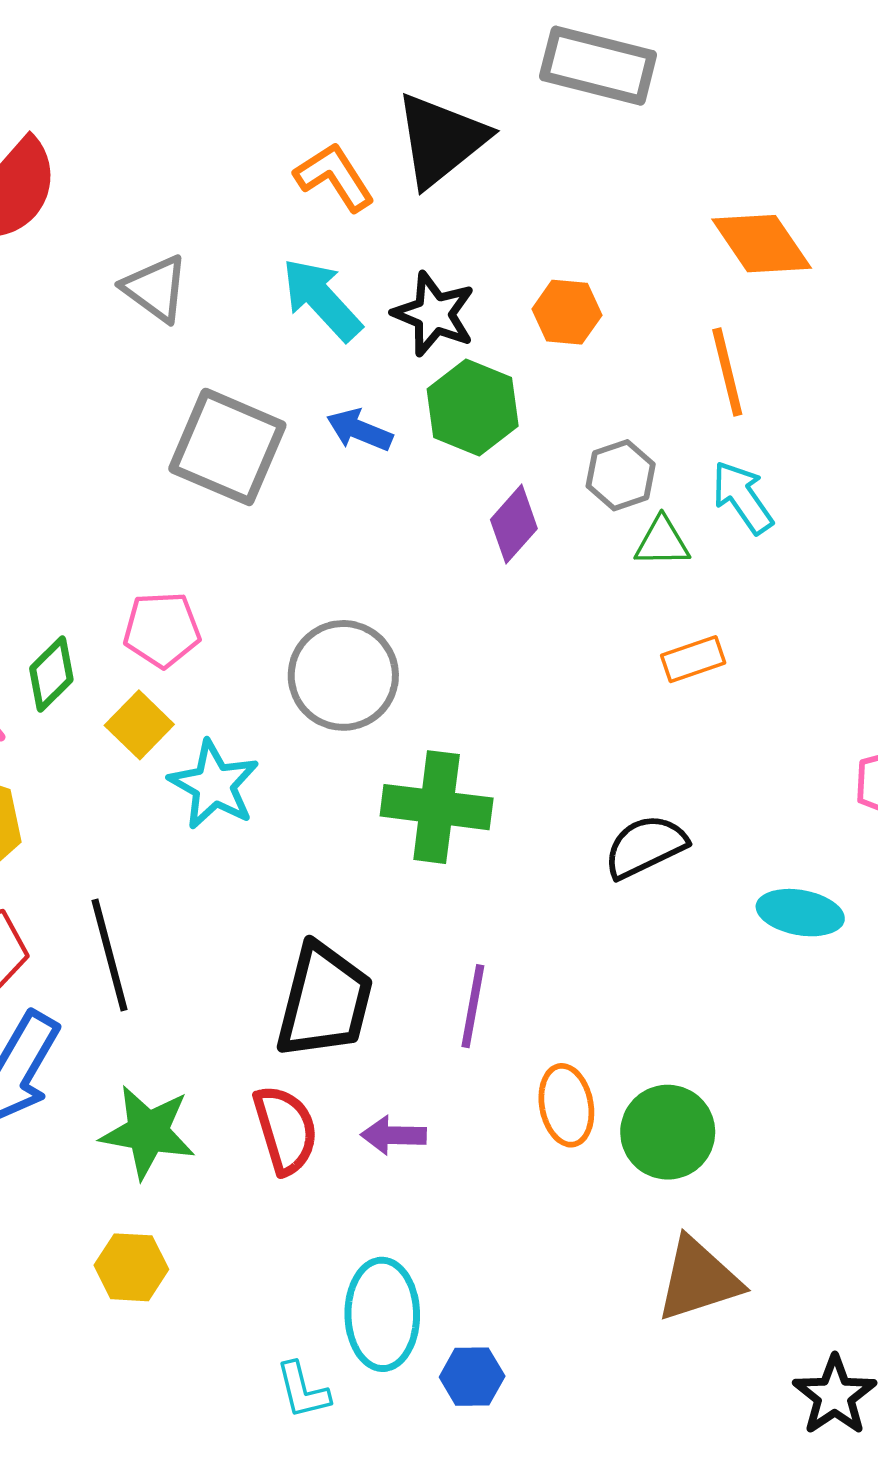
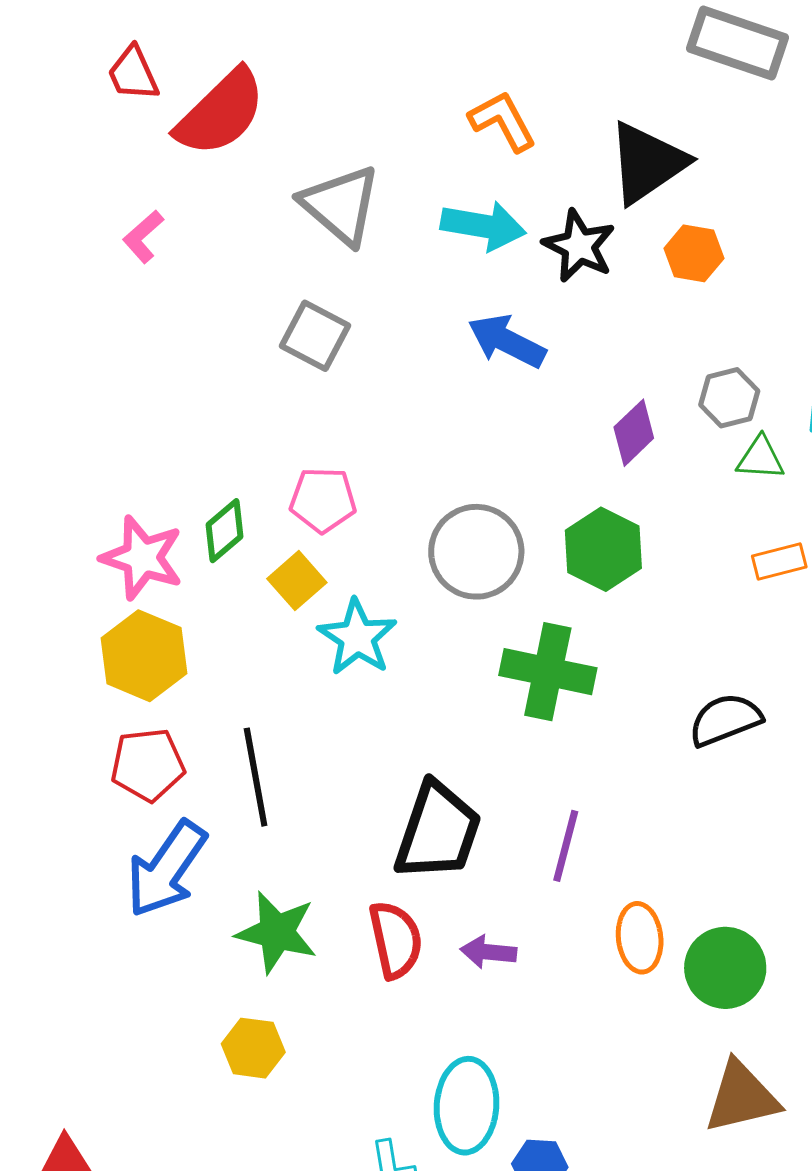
black triangle: (441, 140) -> (647, 163), moved
gray triangle: (155, 288) -> (341, 205), size x1.4
cyan arrow: (322, 299) -> (483, 226), turned 138
green hexagon: (473, 407) -> (603, 549), moved
blue arrow: (359, 430) -> (507, 341), size x1.4
gray square: (227, 447) -> (315, 336), moved, size x0.7

